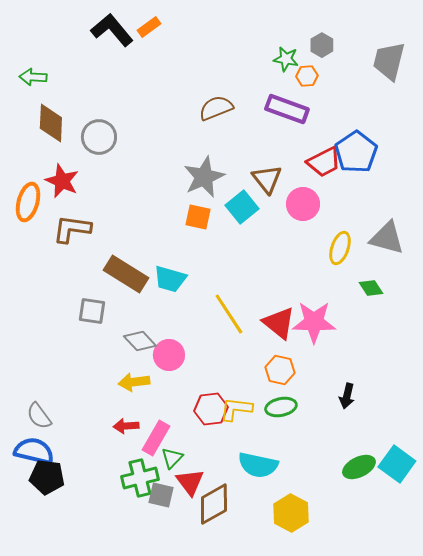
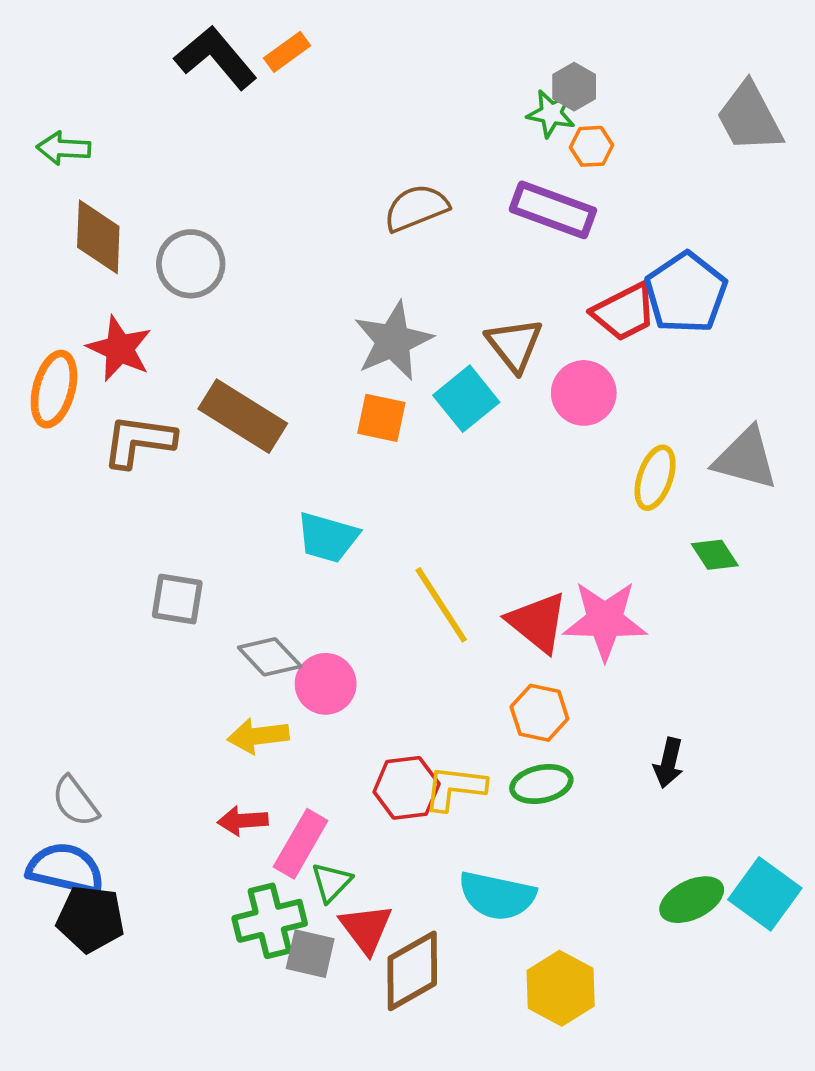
gray hexagon: (322, 45) -> (574, 87), moved
gray trapezoid: (389, 61) -> (749, 117), turned -42
brown rectangle: (126, 274) -> (243, 416), moved

